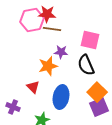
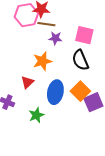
purple star: (61, 52) -> (55, 38), moved
red triangle: (33, 87) -> (27, 82), turned 32
orange square: (97, 92) -> (80, 91), moved

